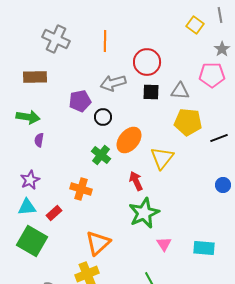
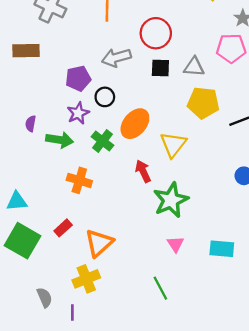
green arrow: (28, 117) -> (60, 140), moved
purple star: (30, 180) -> (78, 113), moved
red rectangle: (54, 213) -> (63, 228), moved
green star: (144, 213) -> (171, 200), moved

